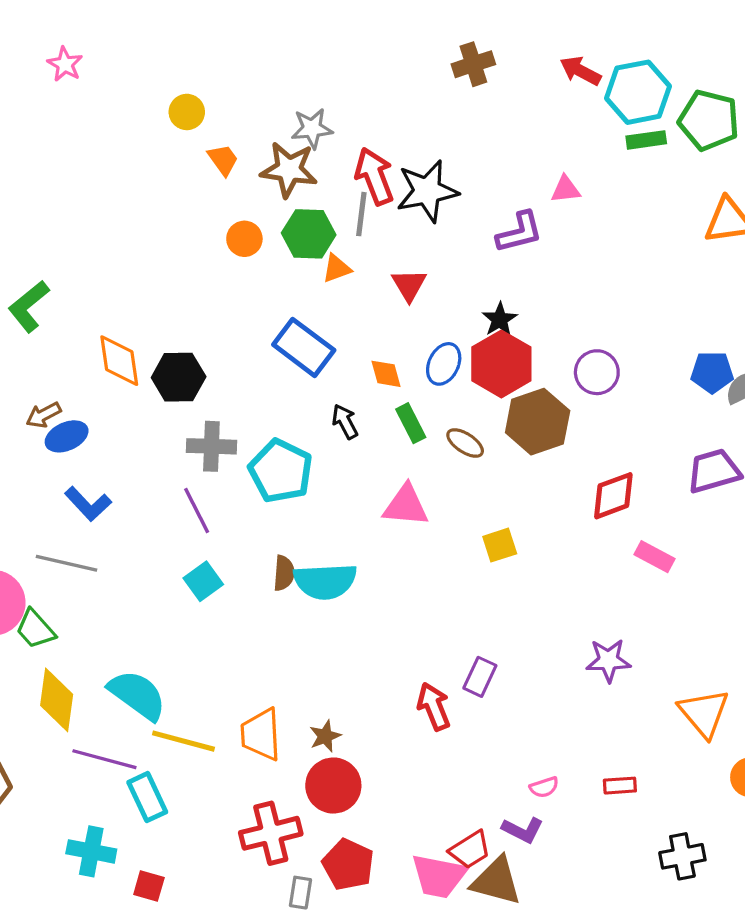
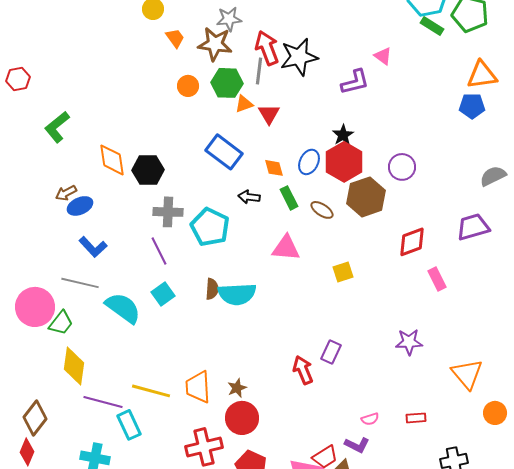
green rectangle: (646, 140) -> (432, 26), turned 40
pink triangle: (566, 189) -> (383, 56), turned 42
red triangle: (409, 285) -> (269, 114), moved
blue pentagon: (712, 372) -> (472, 106), moved
black arrow: (345, 422) -> (249, 197), turned -55
pink rectangle: (654, 557) -> (437, 279), turned 35
green trapezoid: (35, 629) -> (61, 323), turned -100
cyan semicircle: (137, 695) -> (123, 308), moved

